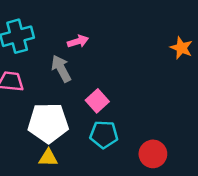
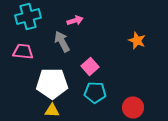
orange star: (181, 48) -> (137, 40), moved

